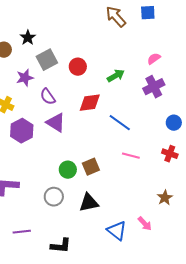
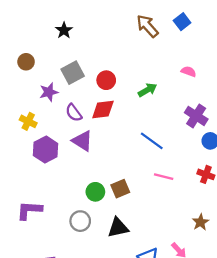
blue square: (148, 13) -> (182, 22), turned -35
black star: (28, 38) -> (64, 30), moved
pink semicircle: (154, 59) -> (189, 72), turned 56
purple cross: (154, 87) -> (196, 116), moved, turned -30
red diamond: (90, 103) -> (103, 109), moved

